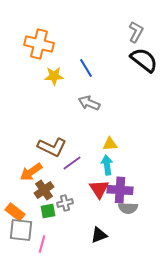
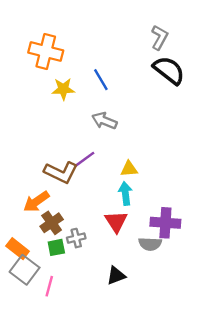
purple line: (72, 163) -> (84, 159), moved
purple cross: (120, 190) -> (165, 223), moved
gray square: (21, 230) -> (25, 270), turned 30

